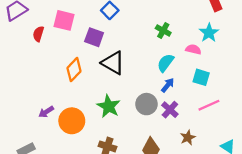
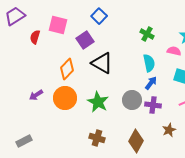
purple square: (94, 37) -> (85, 40), turned 36
cyan semicircle: (165, 63) -> (149, 63), turned 132
purple cross: (170, 110) -> (153, 105), turned -35
purple arrow: (46, 112) -> (36, 95), moved
orange circle: (72, 121) -> (65, 98), moved

